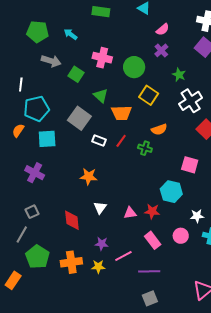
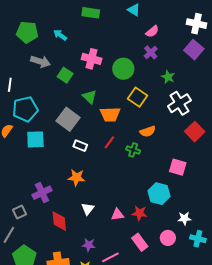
white rectangle: (99, 141) -> (80, 146), moved
purple cross: (35, 173) -> (42, 193), moved, turned 36

